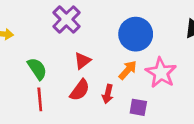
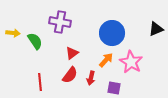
purple cross: (66, 19) -> (60, 22), turned -35
green semicircle: (37, 69) -> (35, 41), moved

